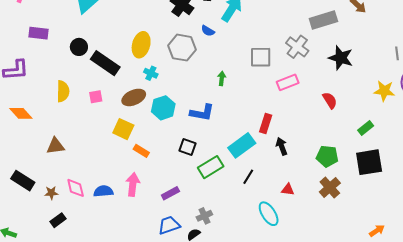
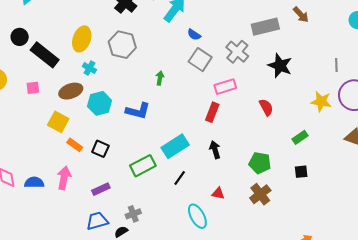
blue semicircle: (208, 31) -> (194, 35), moved
gray square: (261, 57) -> (200, 60), turned 30
red rectangle: (266, 123) -> (212, 112), moved
black square: (188, 147) -> (100, 149), moved
black square: (369, 162) -> (301, 172), size x0.5

